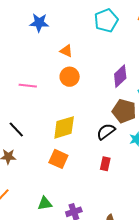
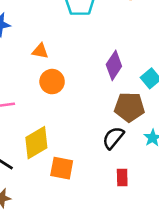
yellow diamond: (64, 127) -> (36, 143), moved
orange square: (58, 159) -> (62, 168), moved

